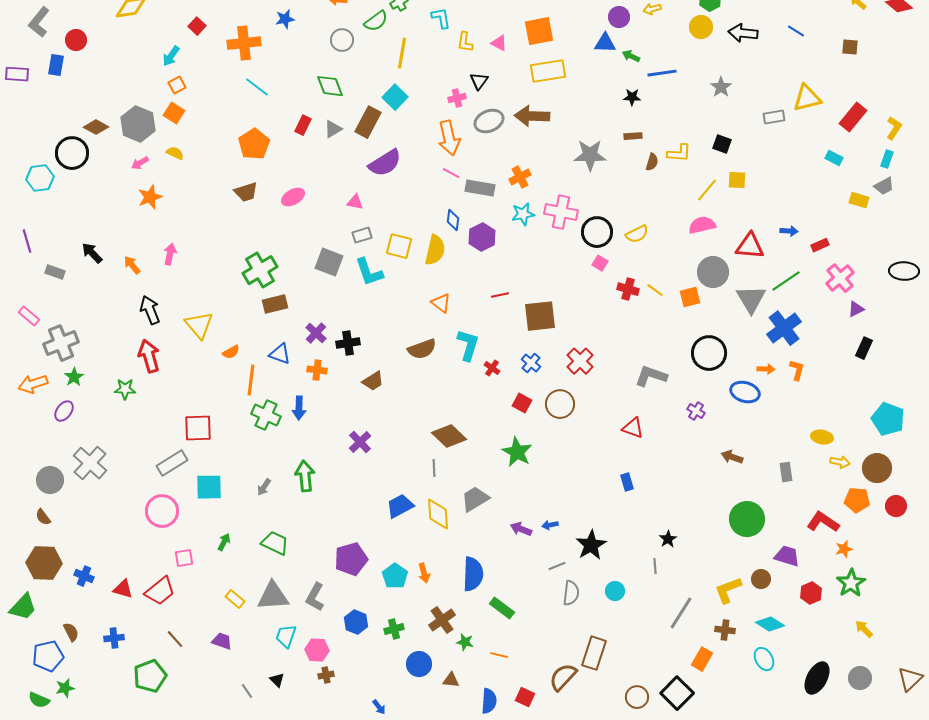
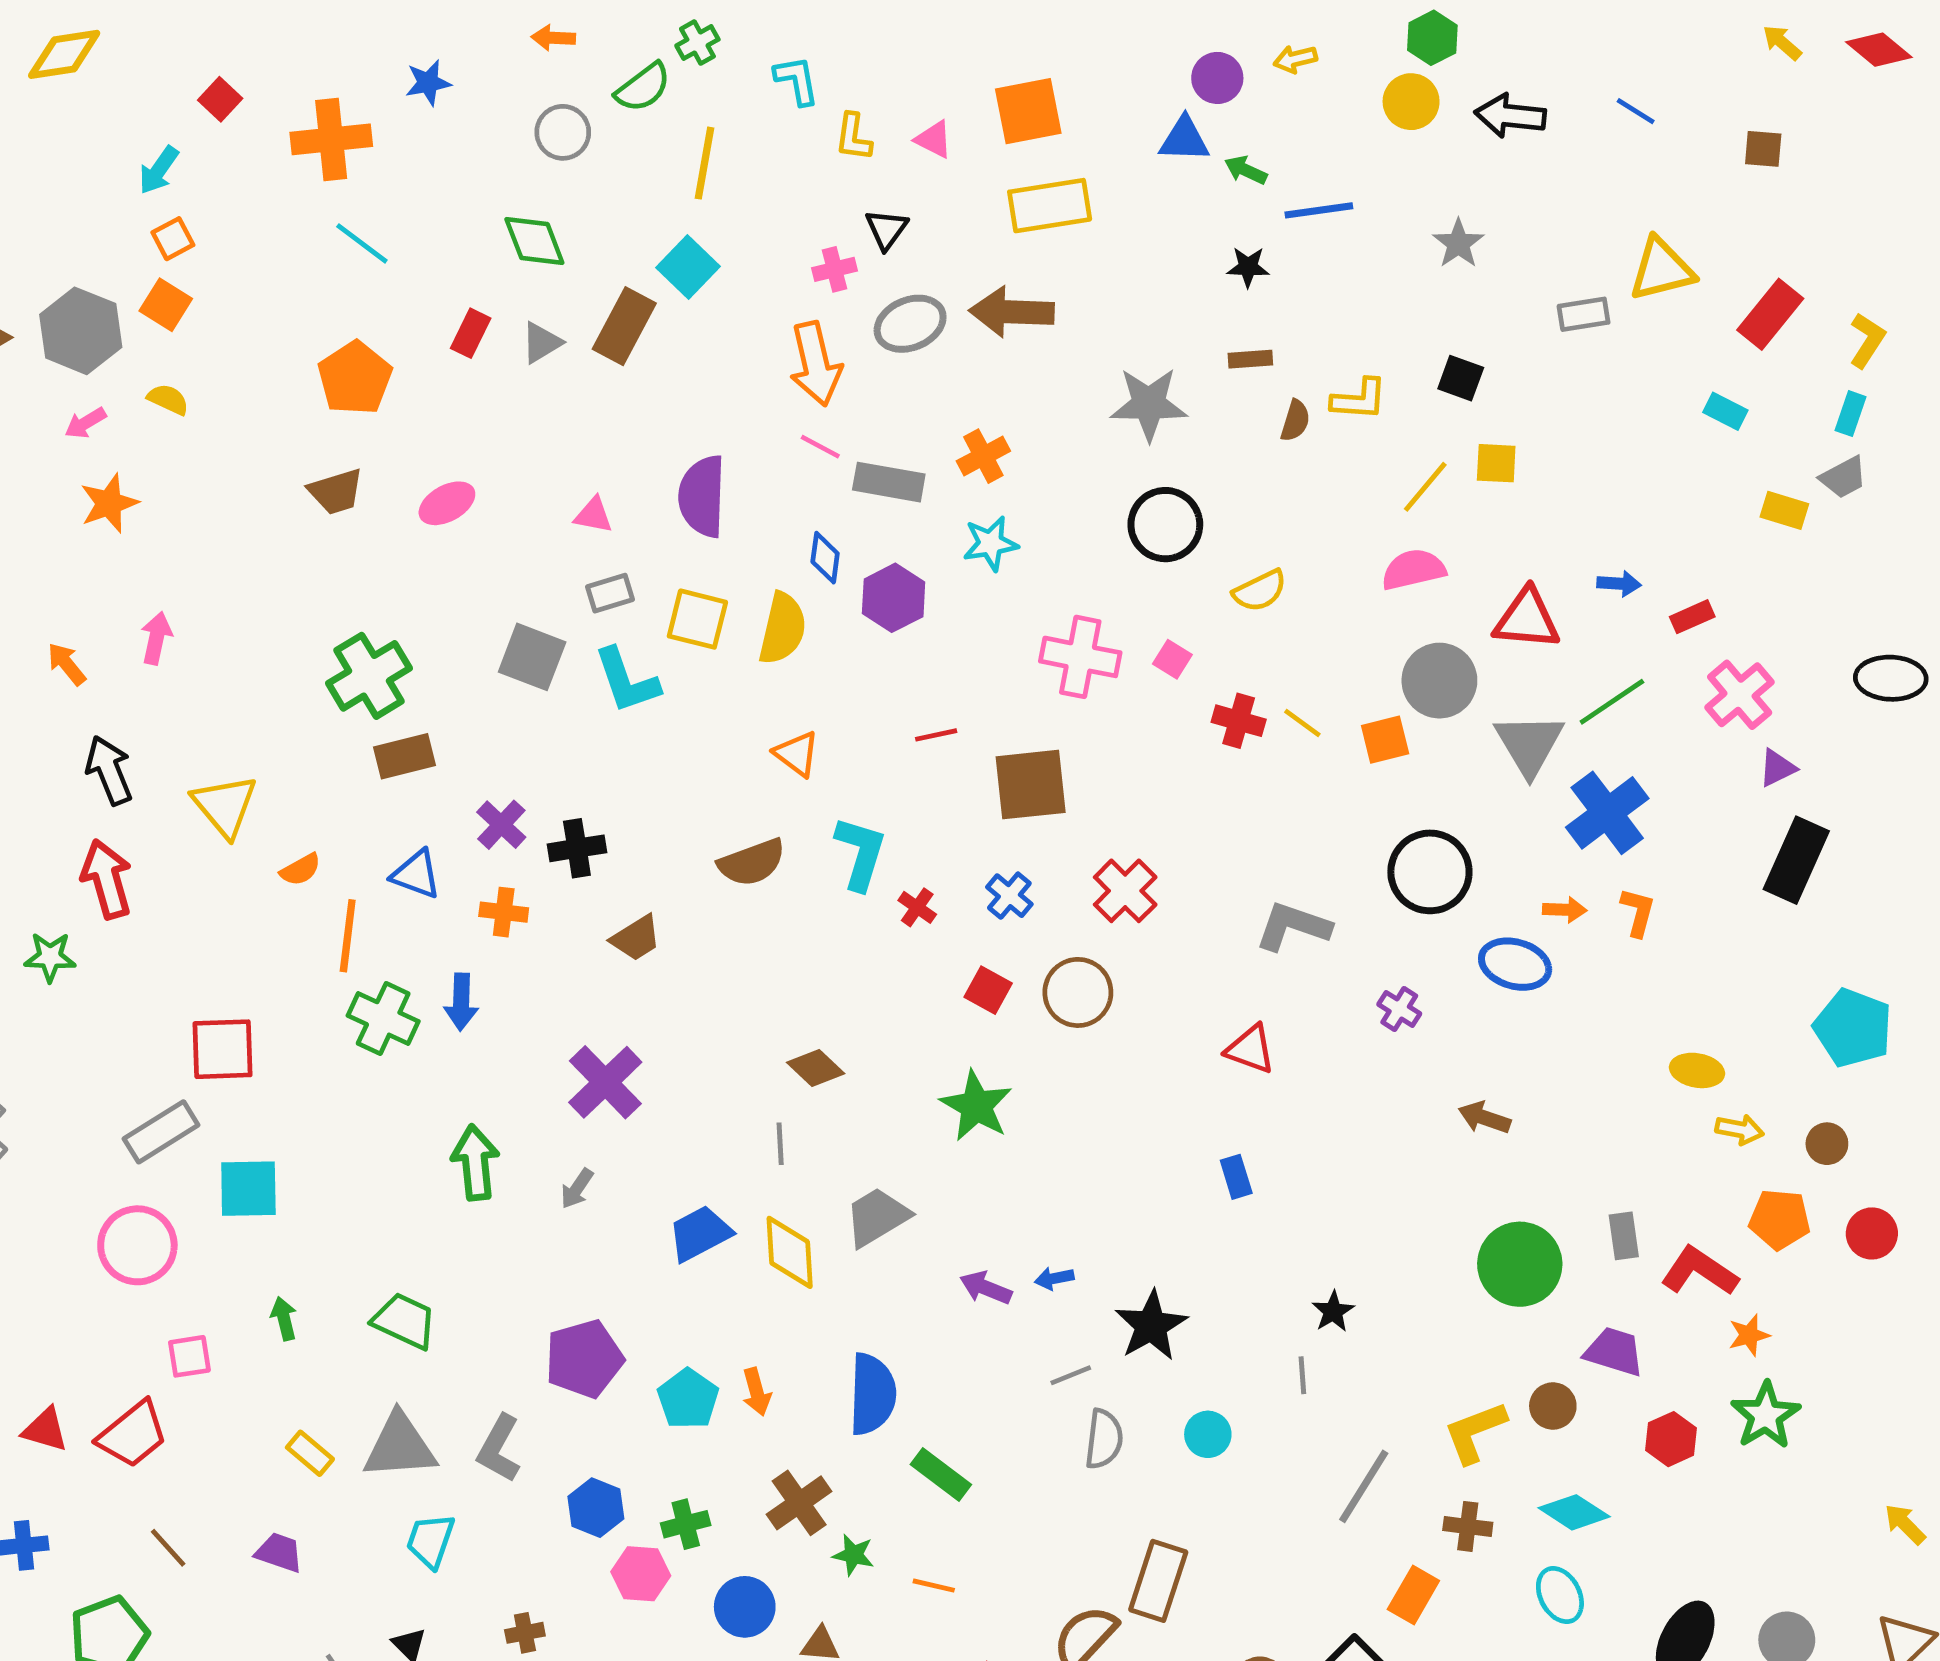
purple semicircle: (385, 163) -> (702, 496), moved, turned 124
pink cross: (561, 212) -> (1080, 657), moved
black circle: (597, 232) -> (1165, 525), moved
black rectangle: (864, 348) -> (1796, 860), size x1.6
brown diamond: (449, 436) -> (816, 1068), size x0.7
purple cross: (360, 442) -> (605, 1082), size x1.4
brown circle: (877, 468) -> (1827, 1144), size x0.6
gray rectangle: (786, 472) -> (1624, 1236), moved
gray arrow: (264, 487) -> (577, 1189), moved
green arrow: (224, 542) -> (284, 1319), turned -42
yellow arrow: (864, 629) -> (1905, 1524), moved
pink hexagon: (317, 650) -> (641, 1574), moved

